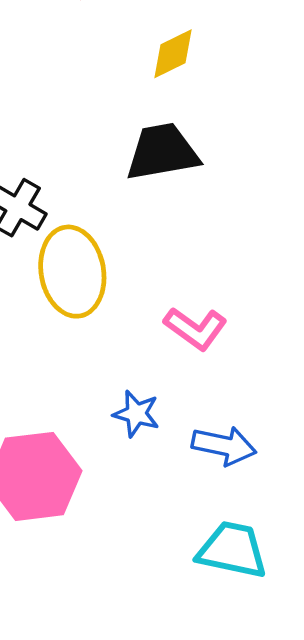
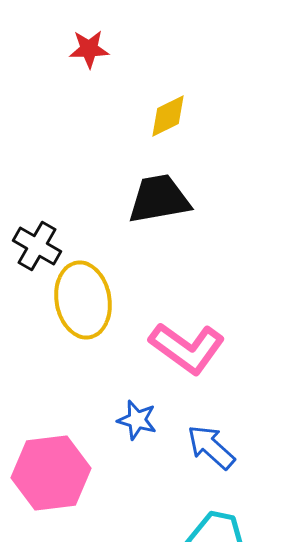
pink L-shape: (195, 328) -> (187, 348), size x1.4
blue arrow: (224, 446) -> (211, 447), turned -150

